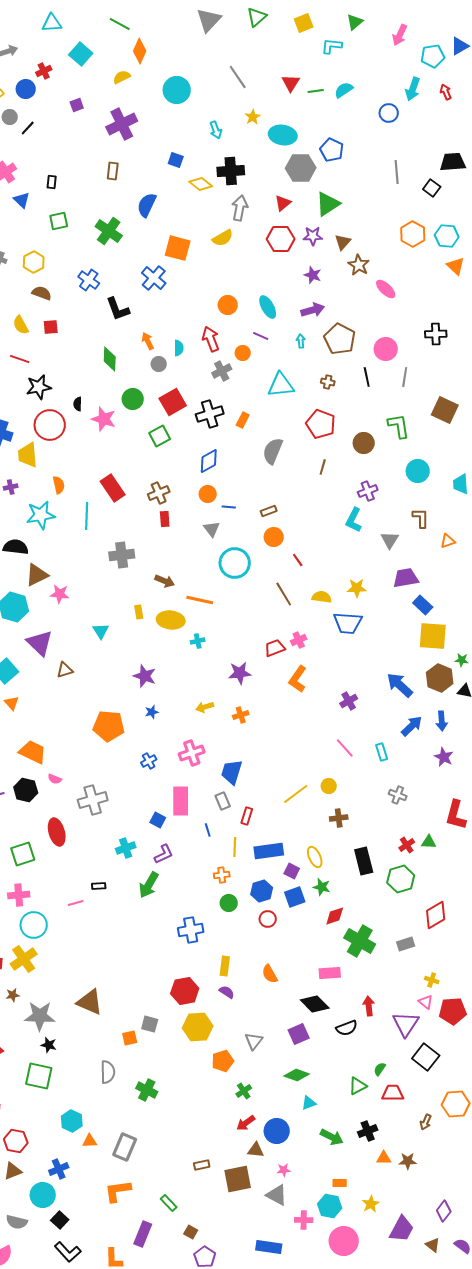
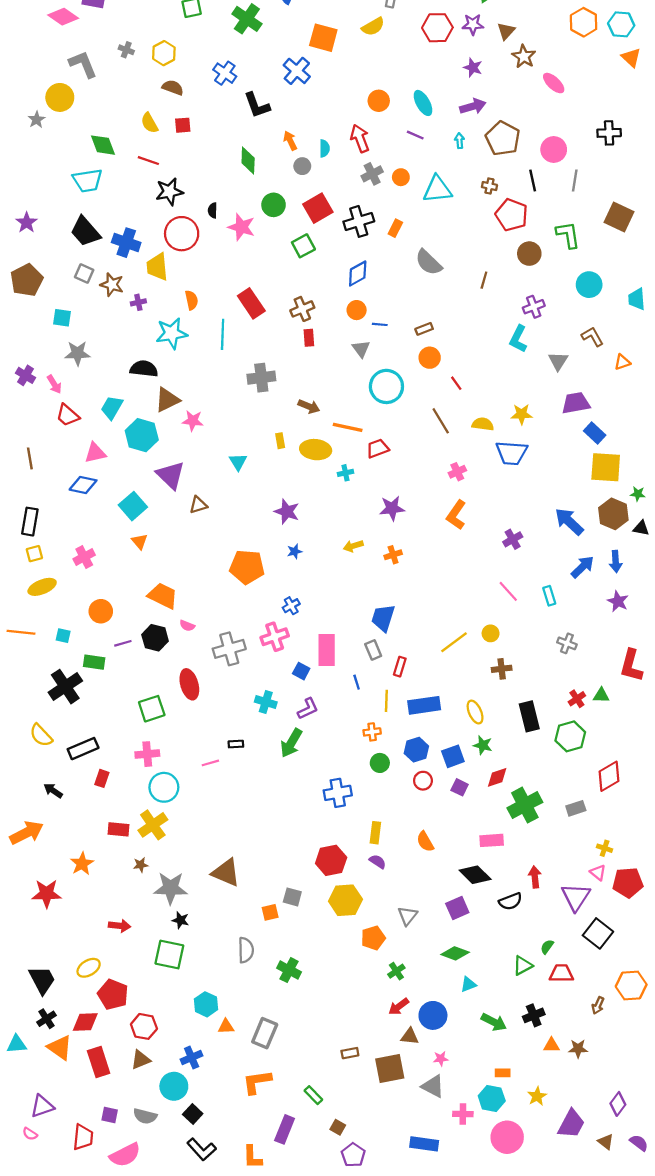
orange circle: (243, 353) -> (401, 177), moved
red pentagon: (321, 424) -> (512, 215), moved
gray semicircle: (273, 451) -> (429, 262), turned -68
brown L-shape: (421, 518) -> (592, 337), turned -30
red trapezoid: (275, 648) -> (378, 448), moved
pink cross: (192, 753) -> (275, 637), moved
cyan cross: (126, 848) -> (266, 702), turned 36
purple square: (292, 871) -> (460, 787), moved
green cross: (360, 941) -> (525, 805), turned 32

